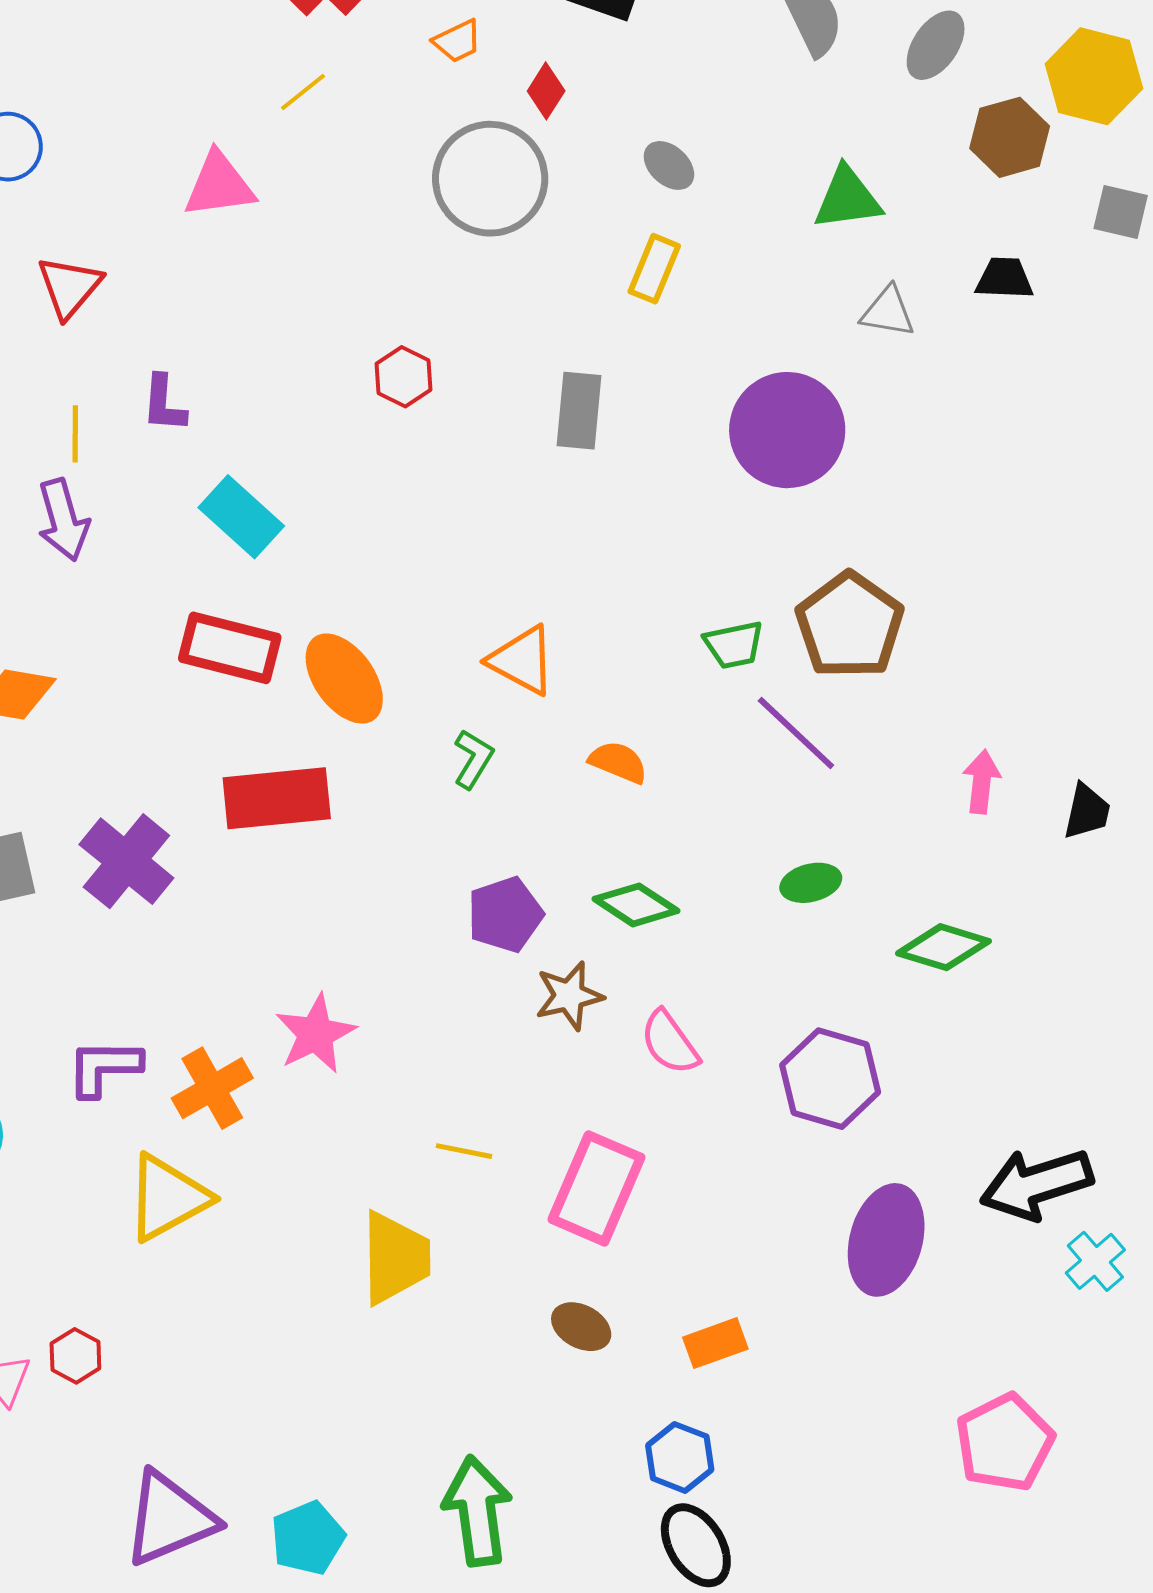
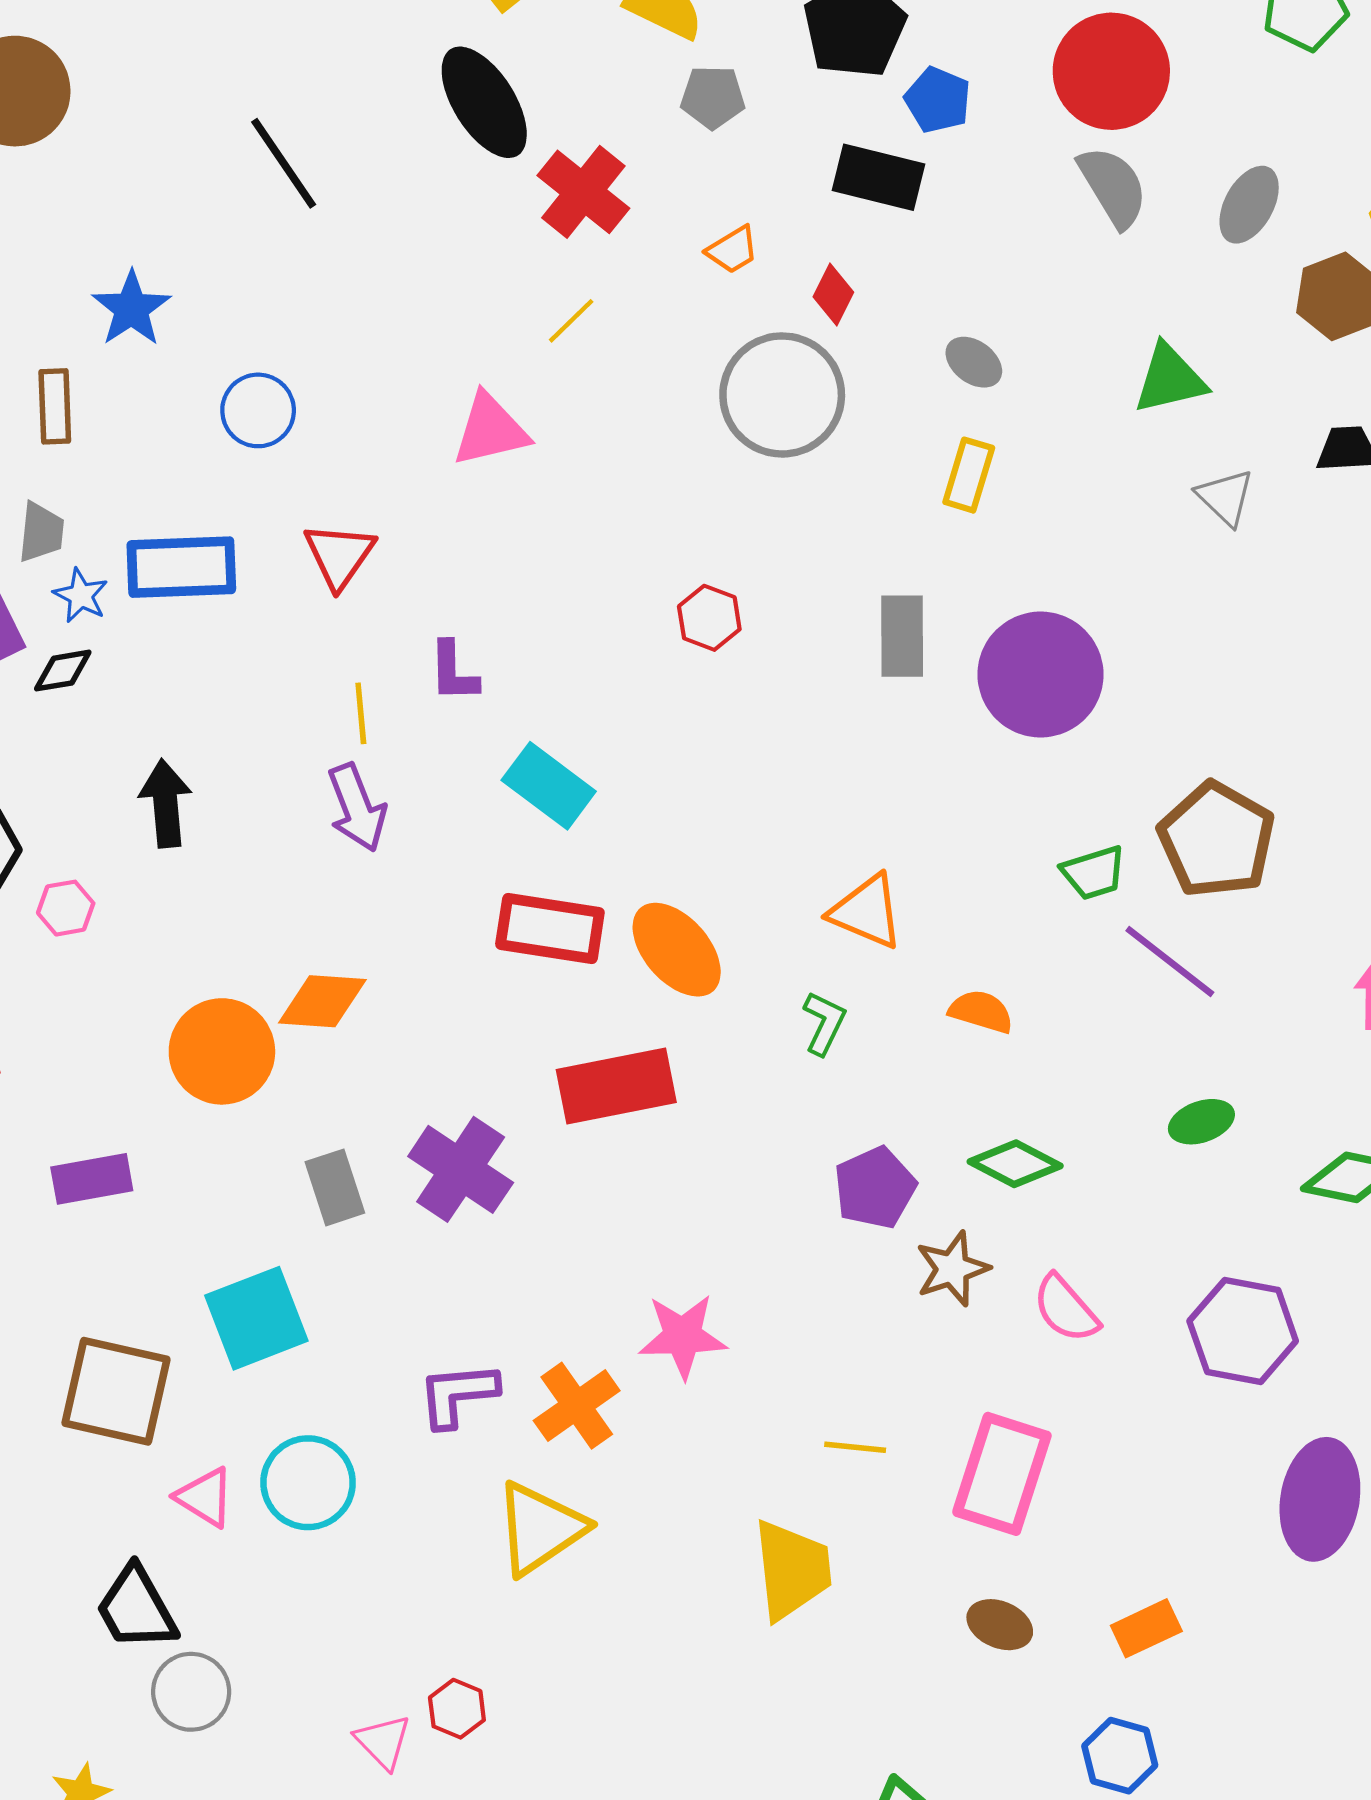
gray triangle: (888, 312) -> (1225, 497), turned 40
purple circle: (787, 430) -> (1041, 675), moved
pink star: (316, 1034) -> (683, 1336), turned 30

